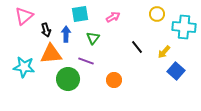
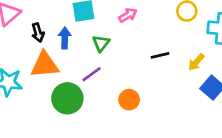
black line: (137, 47) -> (160, 55), turned -64
purple line: (86, 61) -> (92, 74), turned -56

